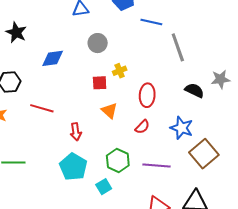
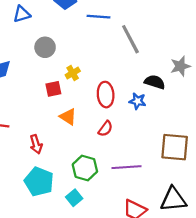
blue star: (182, 128) -> (138, 101), moved, size x0.7
brown square: (204, 154) -> (175, 147), turned -36

